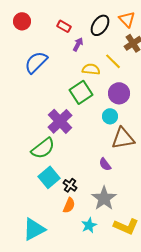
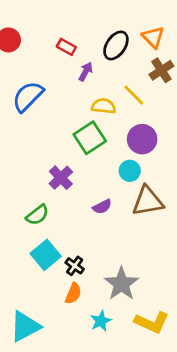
purple cross: (60, 121) -> (61, 178), size x0.7
green semicircle: (43, 148) -> (37, 215), size x0.7
purple semicircle: (105, 164) -> (102, 207), moved, turned -80

